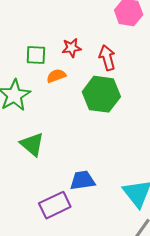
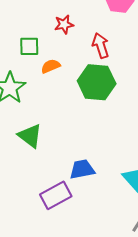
red star: (72, 48) -> (64, 24), moved

